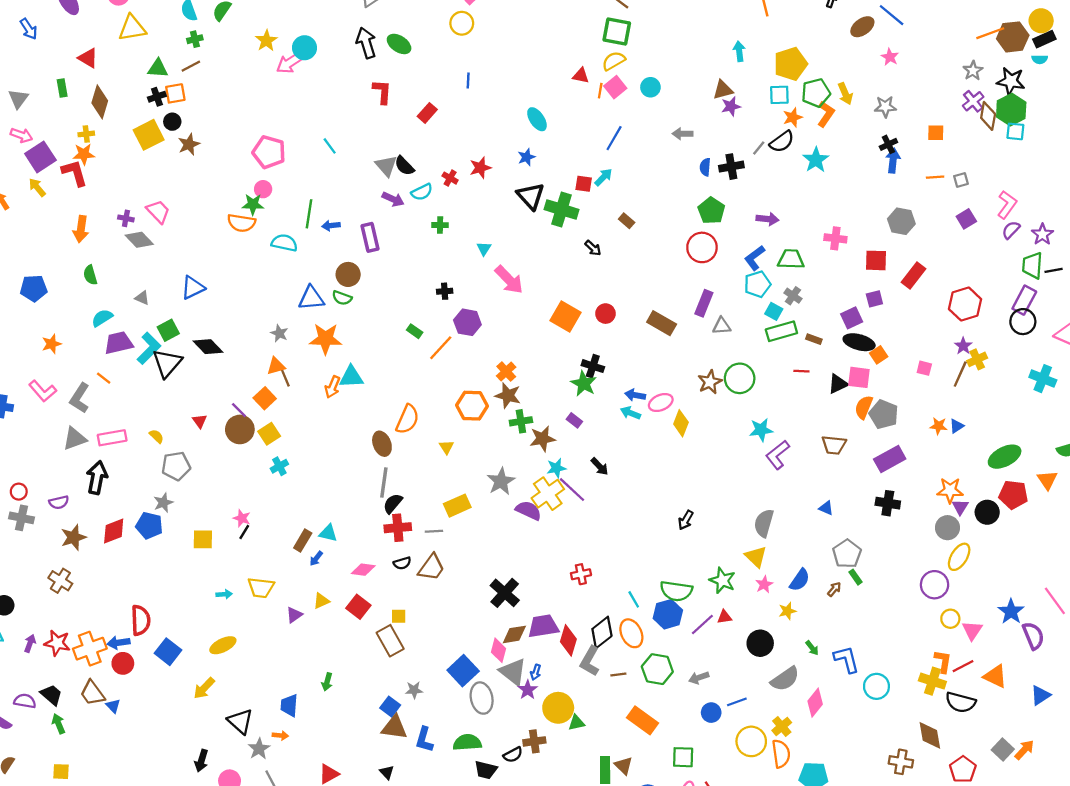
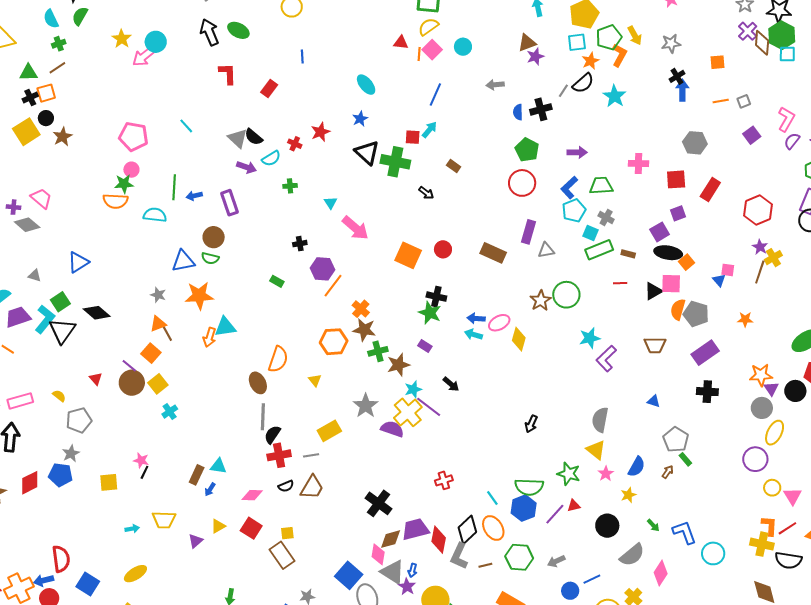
orange line: (441, 348) -> (333, 286), moved
blue triangle: (957, 426) -> (719, 280), moved, turned -32

